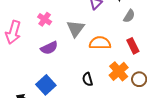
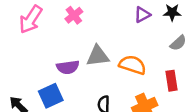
gray triangle: (75, 29) -> (98, 56), moved, turned 30
purple semicircle: (49, 48) -> (68, 67), moved

